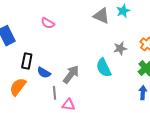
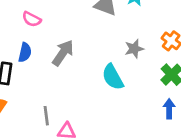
blue semicircle: (44, 73) -> (25, 52), moved, turned -104
gray arrow: (71, 74) -> (63, 53), moved

